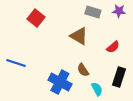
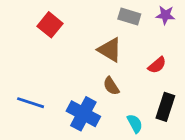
blue line: (16, 63) -> (31, 103), moved
brown semicircle: (83, 70) -> (111, 86), moved

